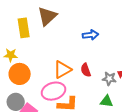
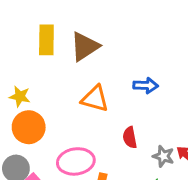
yellow rectangle: (24, 28) -> (46, 40), moved
orange triangle: (62, 70) -> (95, 99), moved, turned 36

